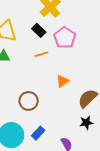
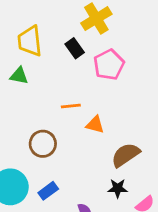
orange line: (41, 54) -> (71, 106), moved
orange triangle: (63, 81) -> (95, 125), turned 40

